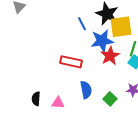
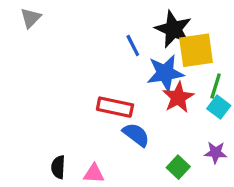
blue semicircle: (86, 90) -> (136, 135), moved, turned -42

